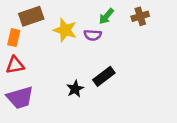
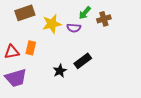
brown cross: (140, 16) -> (104, 19), moved
yellow star: (65, 30) -> (52, 24), turned -30
orange rectangle: (14, 38) -> (31, 48), moved

